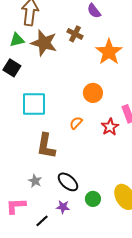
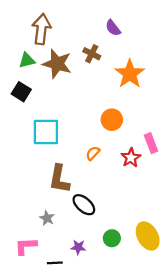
black ellipse: (68, 182) -> (84, 205), moved
black line: (42, 221) -> (55, 263), turned 40

